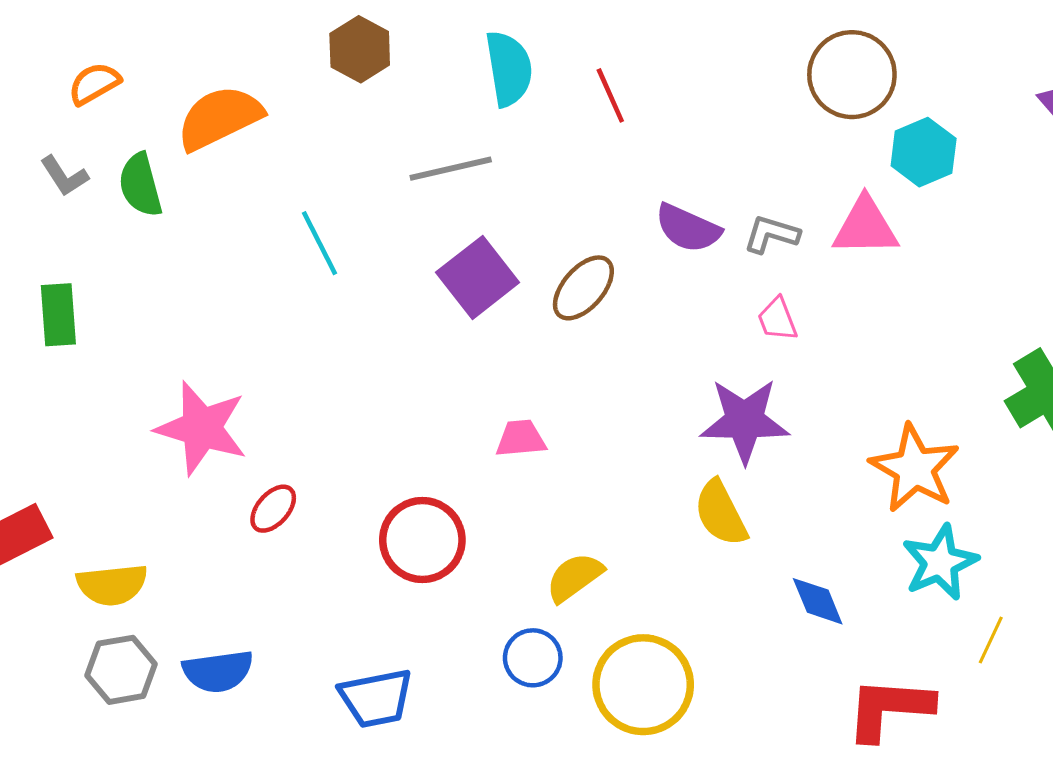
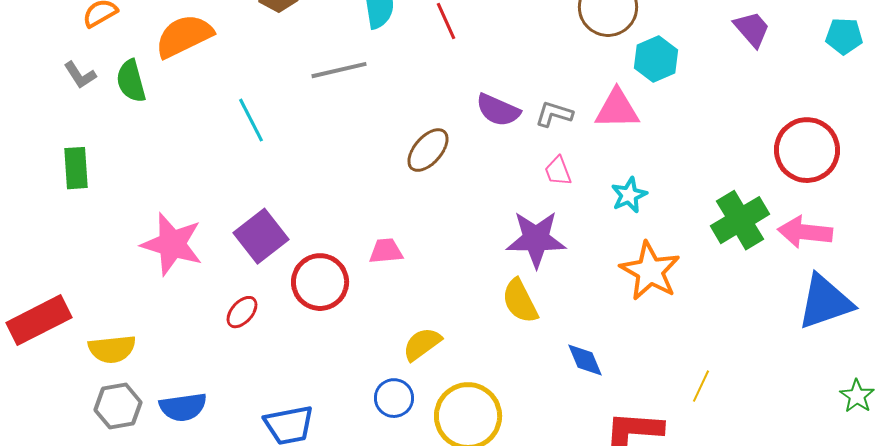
purple square: (478, 277) -> (261, 236), moved
red ellipse: (273, 509) -> (242, 312), moved
red circle: (422, 540) -> (320, 282), moved
cyan star: (940, 562) -> (629, 195), moved, size x0.7

